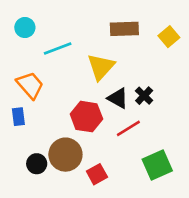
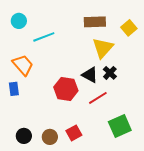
yellow triangle: (101, 67) -> (103, 48), moved
brown circle: (65, 155) -> (50, 137), moved, size x0.6
black circle: (37, 164) -> (24, 136), moved

